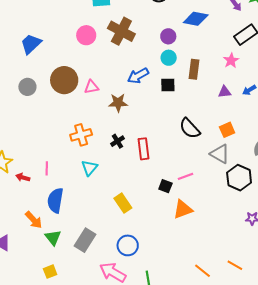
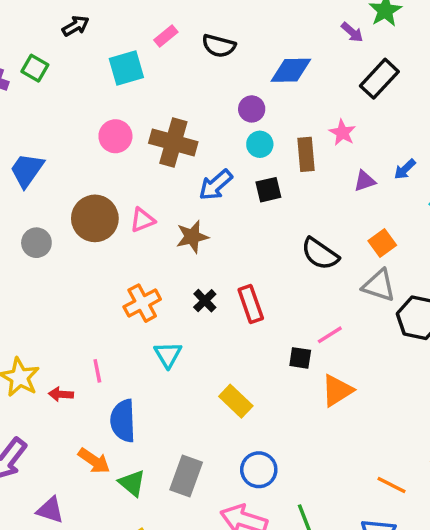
brown cross: (121, 31) -> (173, 143), moved
pink star: (231, 60) -> (342, 133), moved

